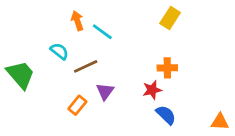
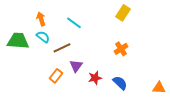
orange arrow: (77, 21) -> (41, 19), moved
orange cross: (167, 68) -> (121, 49), turned -32
green trapezoid: (21, 75) -> (18, 41), moved, turned -45
red star: (152, 90) -> (95, 78), moved

